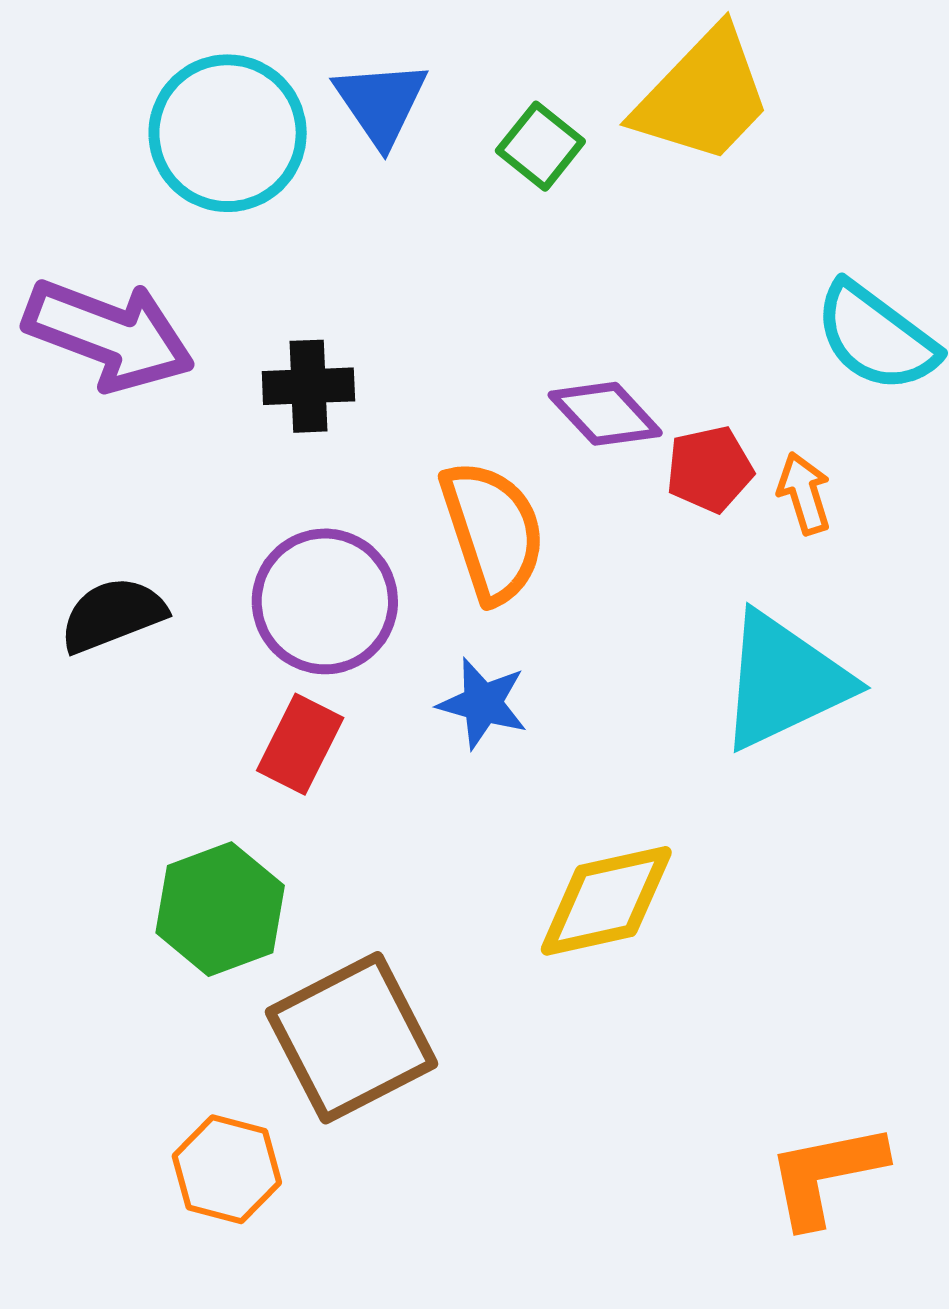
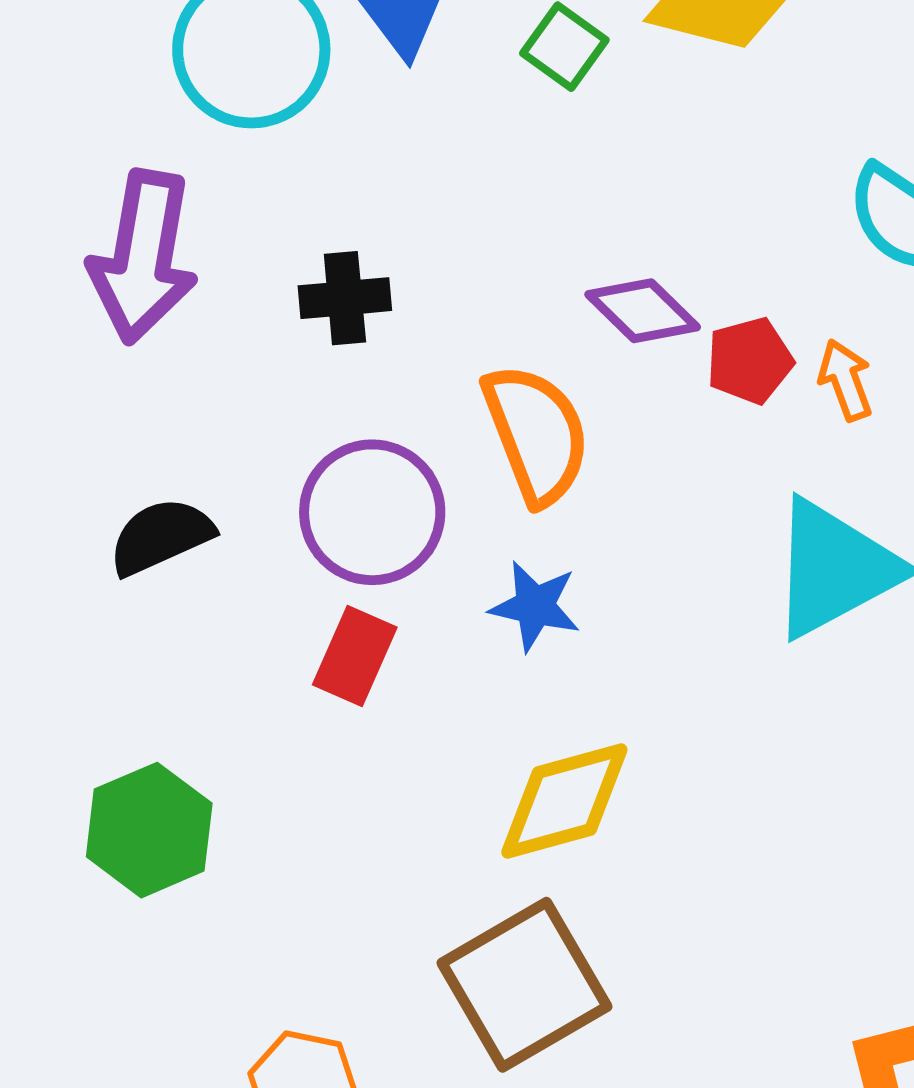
purple arrow: (109, 335) -> (143, 257), turned 82
yellow diamond: (606, 901) -> (564, 801), moved
green hexagon: (220, 909) -> (149, 830), moved
brown square: (352, 1038) -> (524, 985), moved

